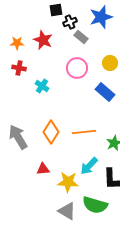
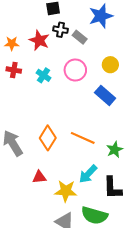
black cross: (70, 22) -> (60, 30), moved, turned 32
cyan cross: (42, 86) -> (44, 75), moved
orange line: (84, 132) -> (83, 138), turned 30

